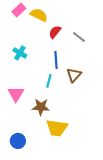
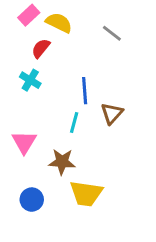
red semicircle: (55, 32) -> (41, 48), moved
gray line: (79, 37) -> (112, 33), moved
blue circle: (18, 141) -> (32, 200), moved

